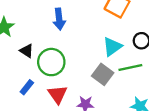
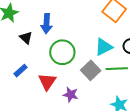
blue arrow: (59, 19) -> (47, 24), moved
green circle: (51, 62) -> (62, 52), moved

